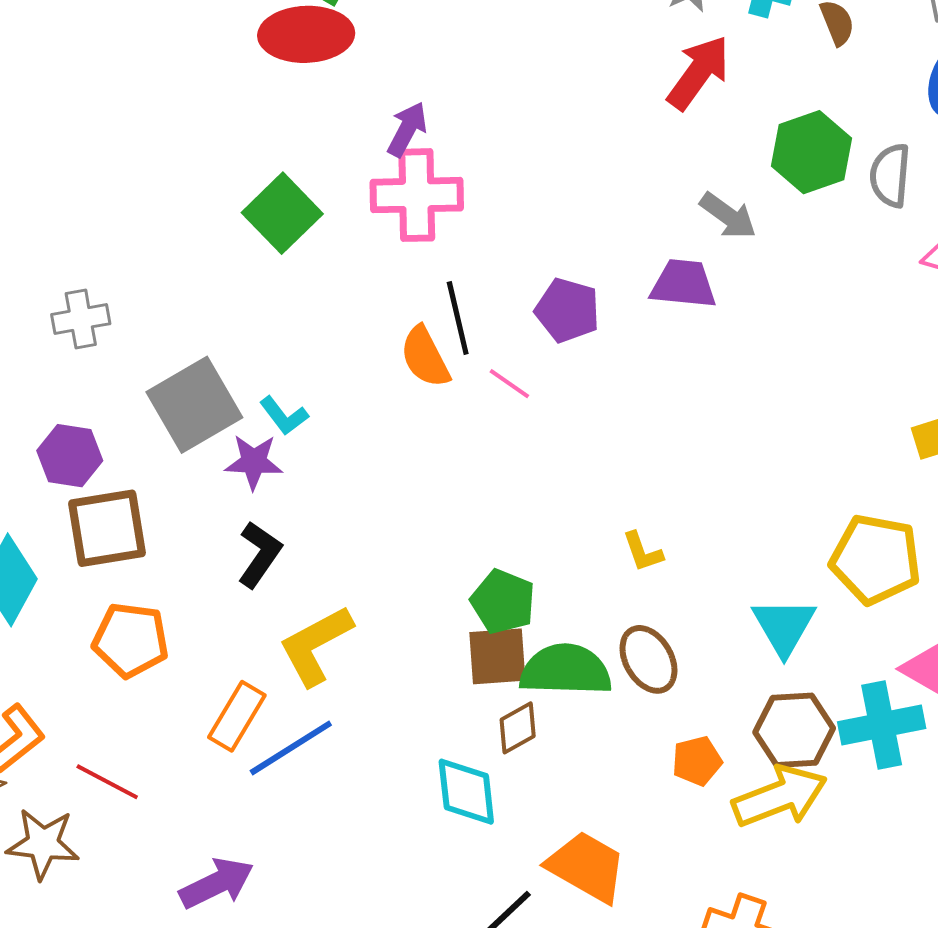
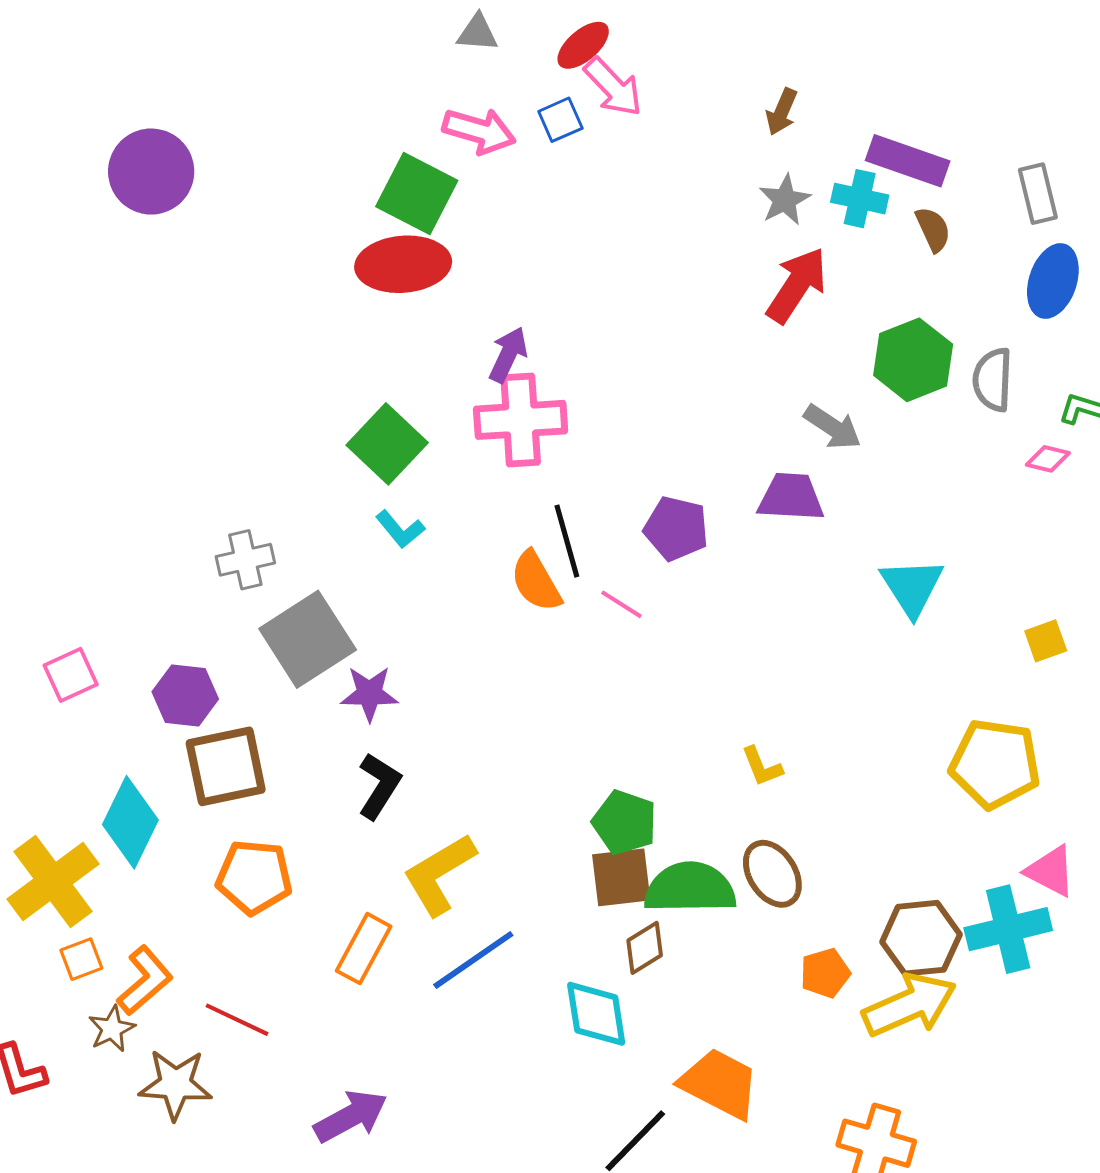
gray cross: (81, 319) -> (245, 560), moved
cyan L-shape: (284, 416) -> (400, 529), moved
cyan triangle: (784, 626) -> (912, 587), moved
blue line: (291, 748) -> (473, 960), moved

